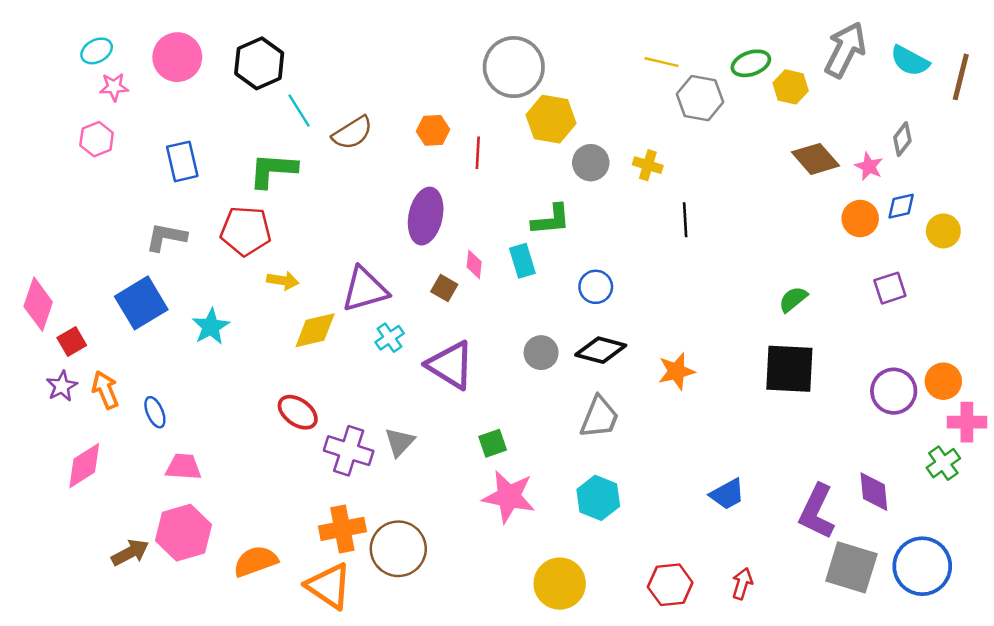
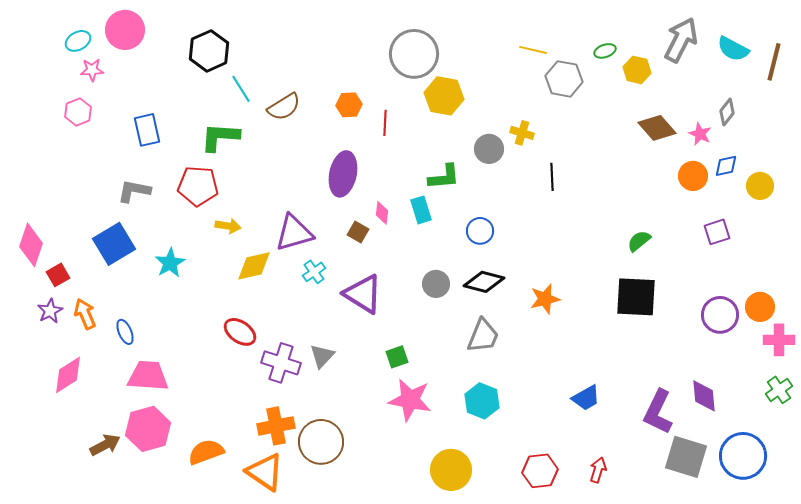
pink circle: (177, 57) -> (125, 30), moved
green ellipse: (751, 63) -> (605, 51), size x0.7
gray circle: (591, 163) -> (489, 149), moved
green cross: (943, 463) -> (779, 390), moved
pink trapezoid: (183, 467) -> (148, 376), size x1.4

